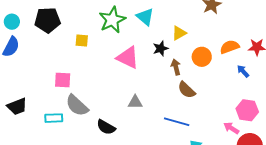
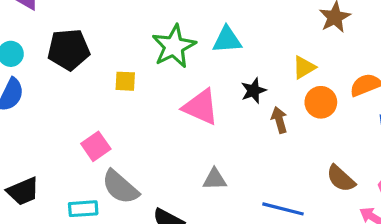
cyan triangle: (145, 17) -> (227, 40), turned -42
yellow triangle: (179, 33) -> (304, 67), moved
pink square: (63, 80) -> (96, 146), turned -36
brown semicircle: (187, 90) -> (341, 178), moved

